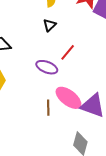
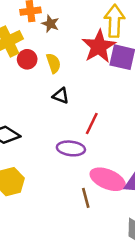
black triangle: (50, 25) -> (61, 96), turned -40

